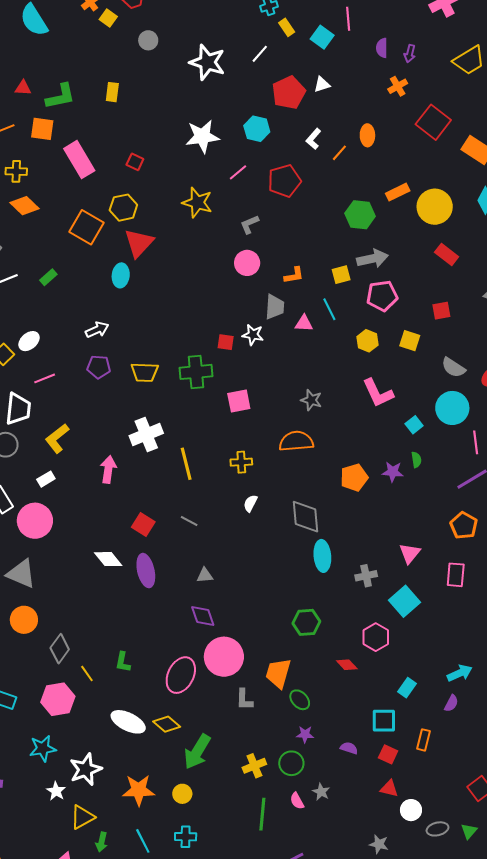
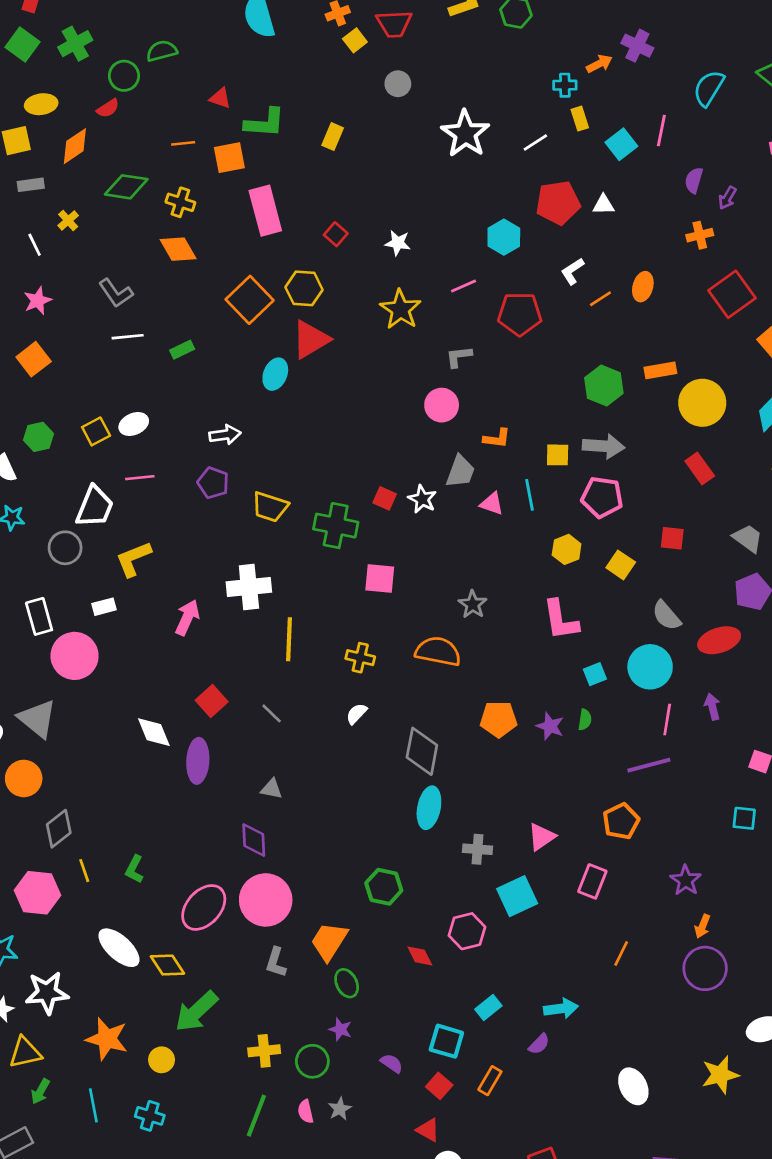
orange square: (42, 129) -> (229, 158), turned -35
white star: (202, 136) -> (398, 243), moved, size x0.6

